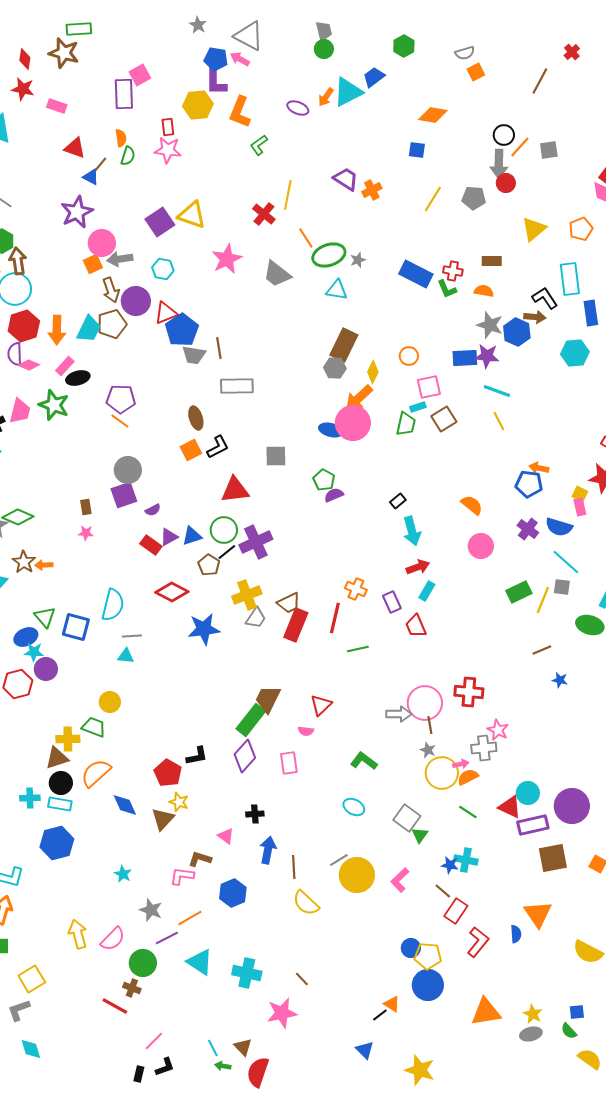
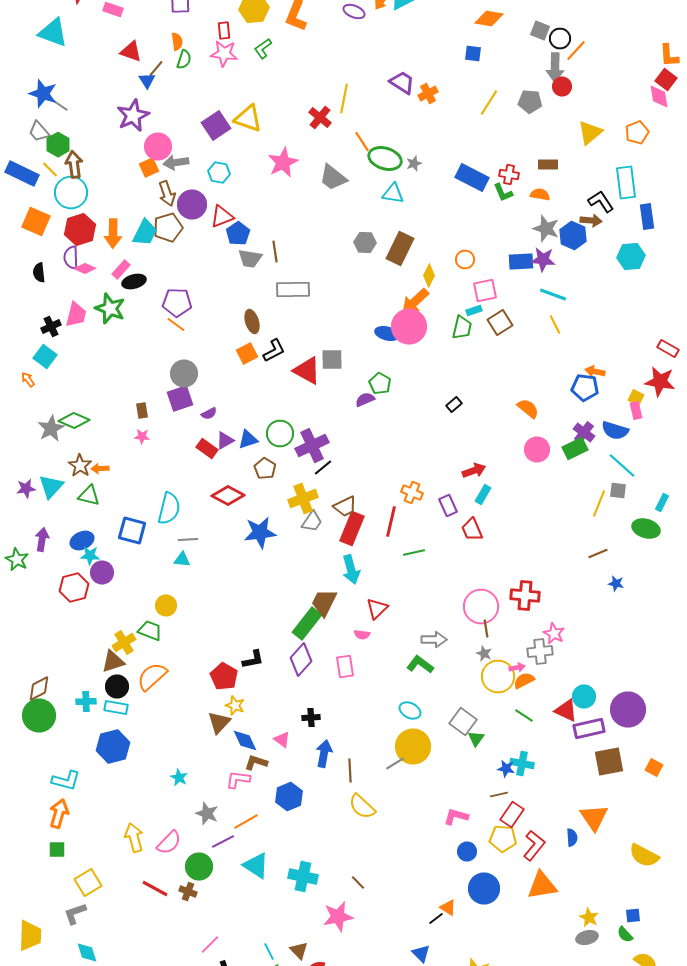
green L-shape: (259, 145) -> (263, 48), moved
gray square: (549, 150) -> (540, 30), moved, turned 30
blue triangle: (91, 177) -> (147, 80), turned 30
green ellipse: (329, 255) -> (385, 158), turned 36
blue pentagon: (182, 330) -> (238, 234), size x0.7
gray hexagon: (335, 368) -> (365, 242), moved
red triangle: (235, 490) -> (307, 370), moved, turned 36
purple semicircle: (334, 495) -> (365, 400), moved
cyan arrow: (412, 531) -> (351, 570), moved
black line: (227, 552) -> (323, 468), moved
green rectangle: (519, 592) -> (575, 448), moved
green triangle: (45, 617) -> (89, 496), moved, turned -35
gray arrow: (399, 714) -> (434, 640), moved
yellow cross: (68, 739) -> (124, 642), turned -30
blue diamond: (125, 805) -> (245, 740), moved
yellow circle: (357, 875) -> (413, 746), moved
pink L-shape: (400, 880) -> (456, 816), moved, turned 60
brown line: (443, 891) -> (499, 794), turned -54
yellow pentagon: (428, 956) -> (503, 838), moved
red line: (115, 1006) -> (155, 888), moved
orange triangle: (486, 1012) -> (542, 886), moved

